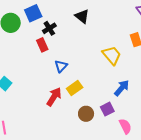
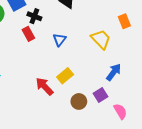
black cross: (49, 28) -> (34, 16), turned -32
blue triangle: (61, 66) -> (59, 40), moved
red arrow: (54, 97) -> (45, 86), turned -72

